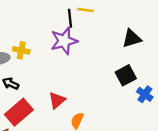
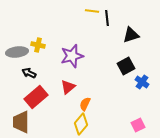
black line: (70, 18) -> (107, 18), moved
purple star: (64, 41) -> (72, 56), moved

